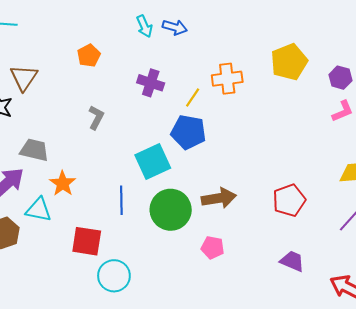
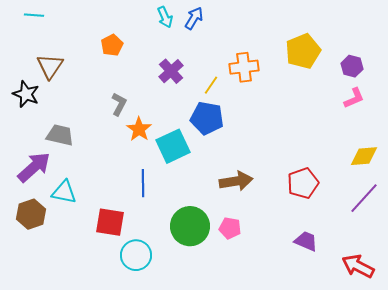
blue arrow: (175, 27) -> (194, 18), turned -75
purple cross: (151, 83) -> (171, 71), turned 30
orange star: (63, 184) -> (139, 129), moved
green circle: (171, 210) -> (190, 226), moved

